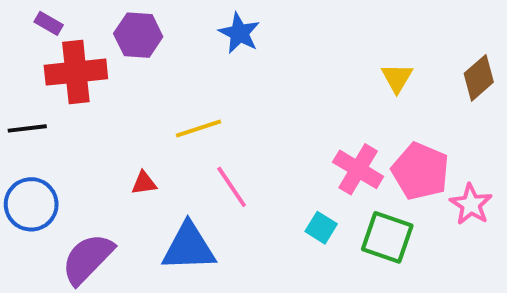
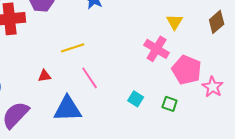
pink cross: (358, 169) -> (157, 49), moved
green square: (387, 237) -> (170, 104), size x0.6

